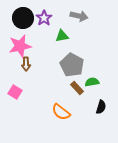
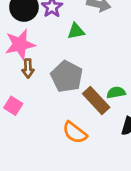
gray pentagon: (72, 65) -> (67, 76), moved
brown rectangle: (77, 88) -> (96, 100), size x1.5

